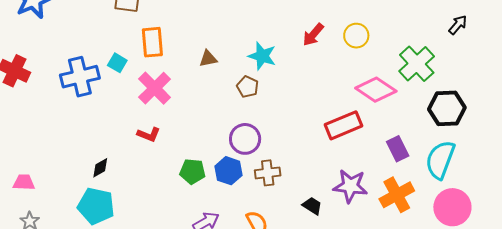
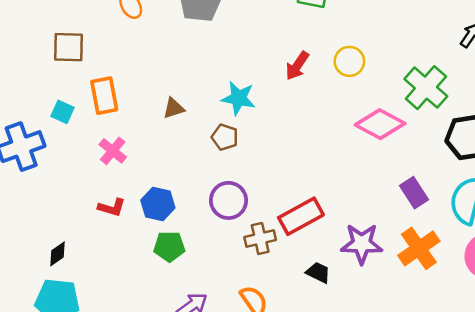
cyan square: (117, 63) -> (63, 112), moved
pink cross: (155, 88) -> (113, 151), size x0.7
red rectangle: (343, 125) -> (301, 216), moved
blue hexagon: (229, 171) -> (158, 204), moved

